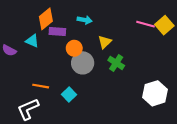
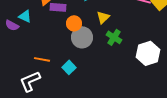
cyan triangle: (32, 41) -> (25, 16), moved
white hexagon: (155, 93) -> (148, 53), moved

